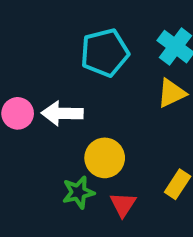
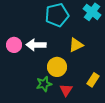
yellow triangle: (171, 93) -> (76, 45), moved

